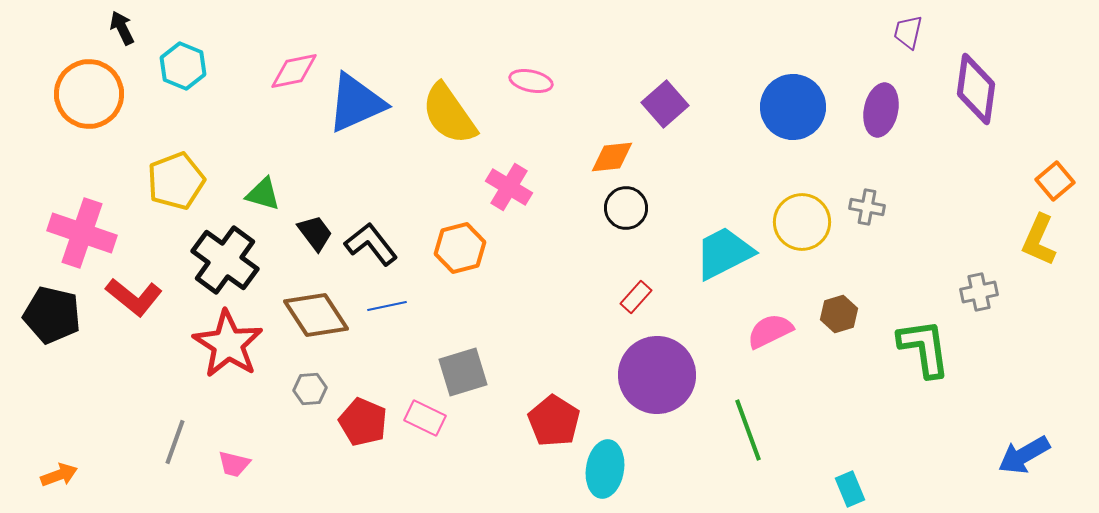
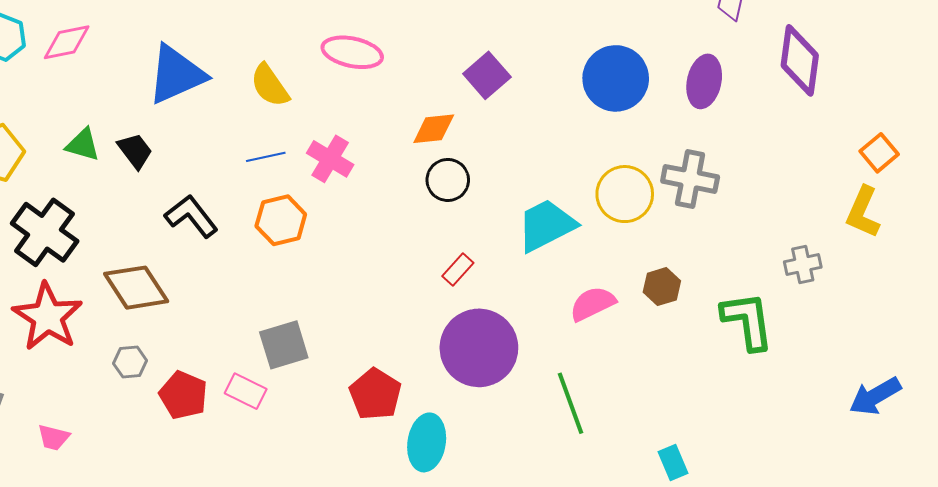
pink diamond: (294, 71) -> (67, 42), moved
pink ellipse: (531, 81) -> (352, 52), size x1.4
yellow semicircle: (449, 114) -> (270, 85), size x0.7
green triangle: (263, 194) -> (83, 145), moved
gray cross: (867, 207) -> (690, 179), size x1.6
black trapezoid: (315, 233) -> (135, 151), moved
blue line: (387, 306) -> (266, 157), moved
blue arrow: (1024, 455) -> (875, 396), moved

